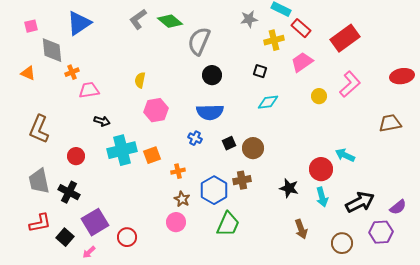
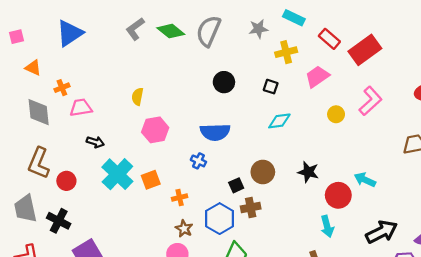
red rectangle: (301, 28) -> (329, 39), moved
gray semicircle: (199, 41) -> (208, 31), moved
gray diamond: (52, 50) -> (39, 112), moved
orange triangle: (28, 73) -> (33, 68), moved
black circle: (212, 75) -> (224, 82), moved
brown L-shape: (39, 129) -> (39, 163), moved
black square: (229, 143) -> (236, 185), moved
cyan cross: (122, 150) -> (117, 174), turned -32
black star: (289, 188) -> (308, 172), moved
cyan arrow: (322, 197) -> (327, 226), moved

